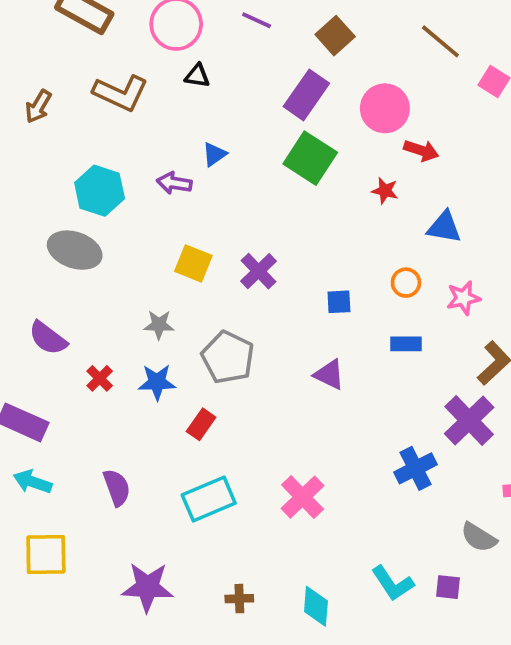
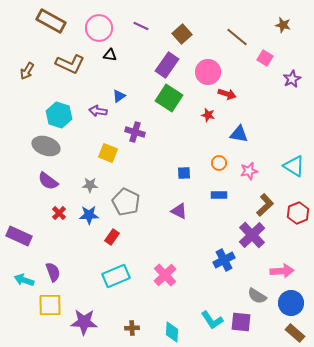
purple cross: (258, 271) -> (135, 132), moved, turned -30
purple semicircle: (48, 338) -> (48, 181), moved
cyan arrow: (33, 482) -> (24, 280), moved
purple semicircle: (117, 488) -> (53, 272), moved
yellow square: (46, 555) -> (50, 305), moved
purple square: (448, 587) -> (241, 322), size x1.5

